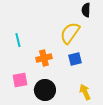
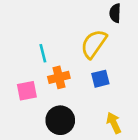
cyan line: (18, 40) -> (43, 53), moved
pink square: (20, 80) -> (27, 91), moved

